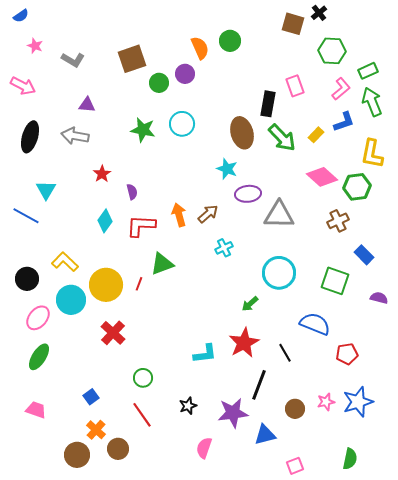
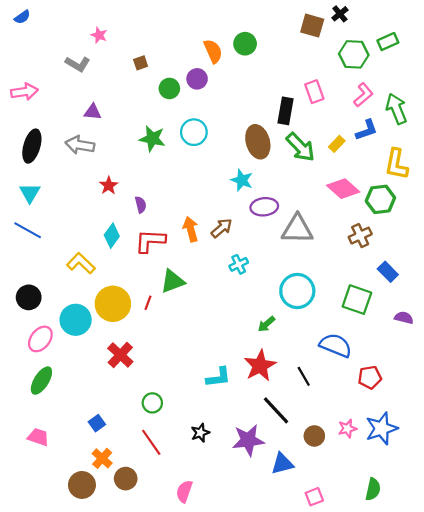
pink star: (35, 46) -> (99, 35), moved
brown square: (132, 59) -> (141, 63), size x0.5
green rectangle: (368, 71) -> (388, 42), moved
pink arrow: (23, 86) -> (24, 92), turned -35
cyan triangle: (46, 190) -> (30, 193), moved
yellow L-shape: (65, 262) -> (81, 263), moved
black line: (259, 385) -> (276, 410), turned -64
pink semicircle: (204, 448) -> (184, 491), moved

